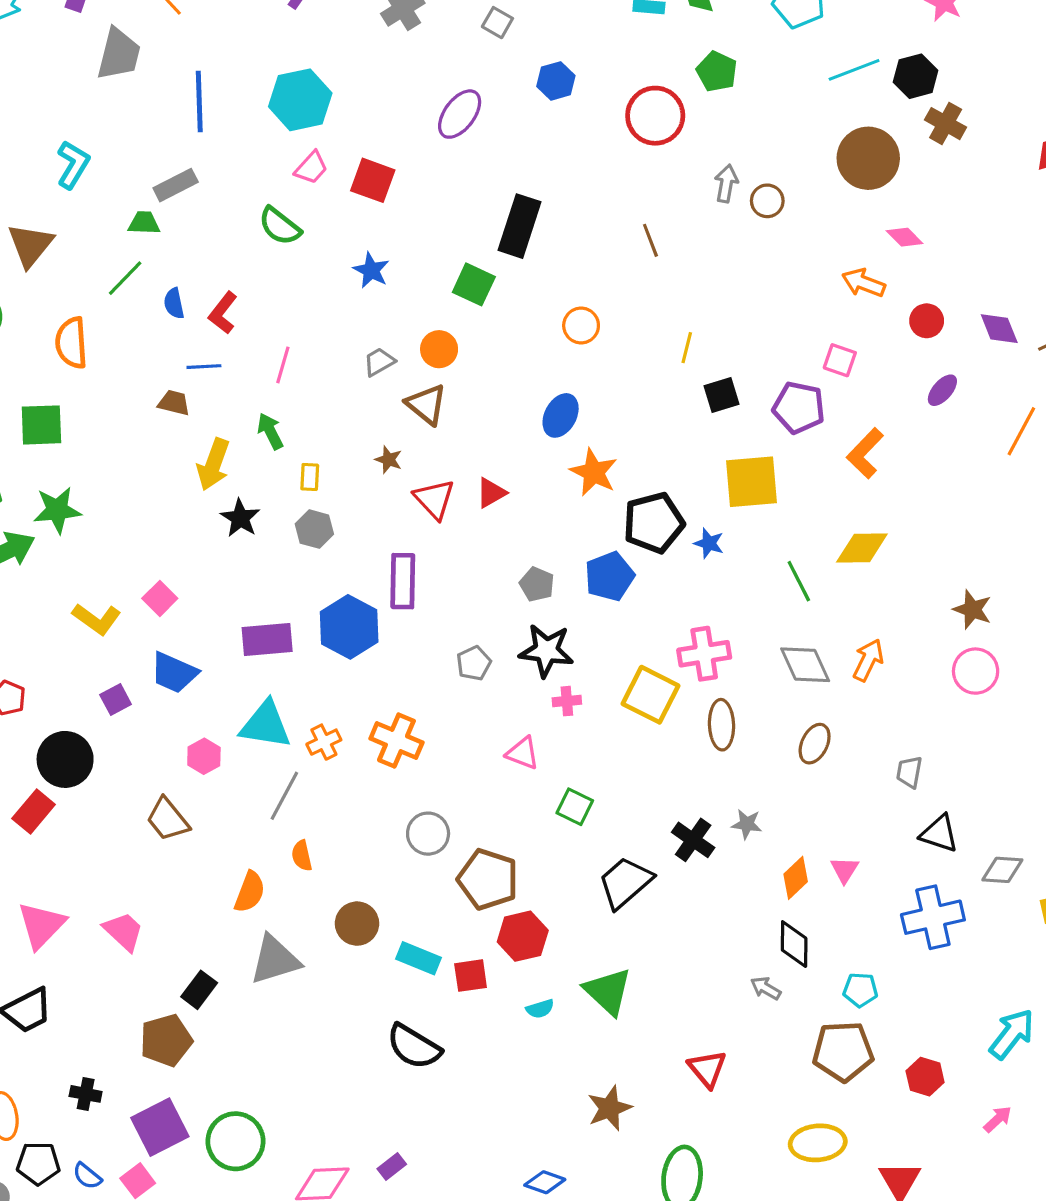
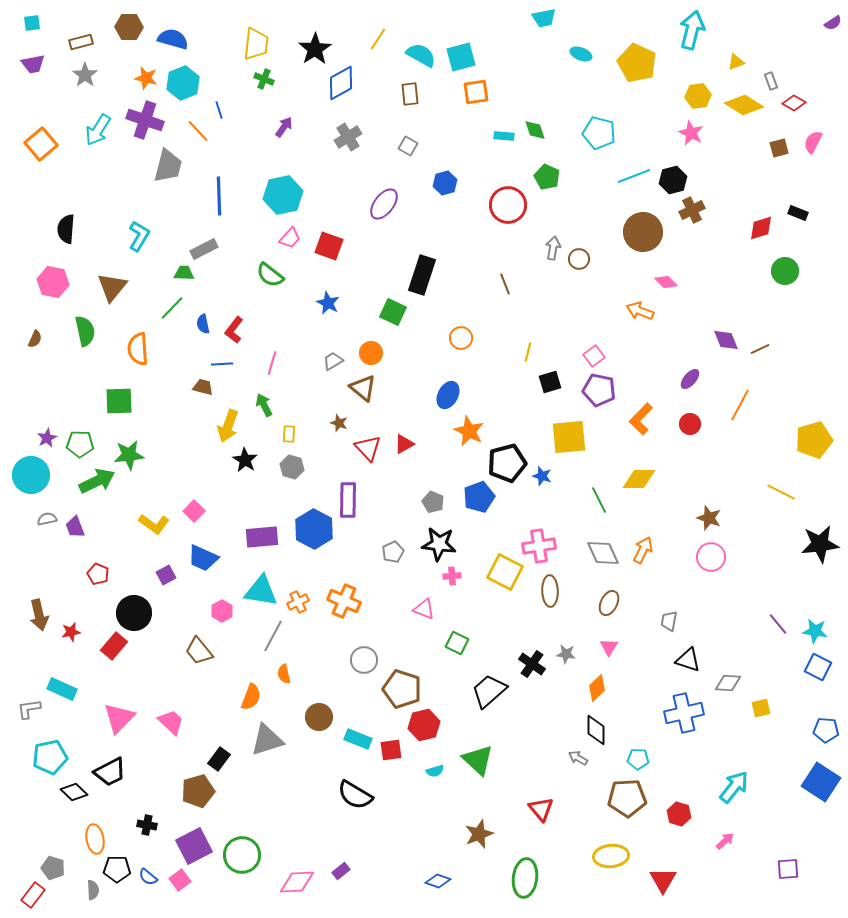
brown cross: (946, 124) -> (692, 210), turned 35
red circle: (927, 321) -> (690, 424), moved
pink square: (840, 360) -> (594, 356), moved, turned 35
pink triangle: (845, 870) -> (609, 647), moved

